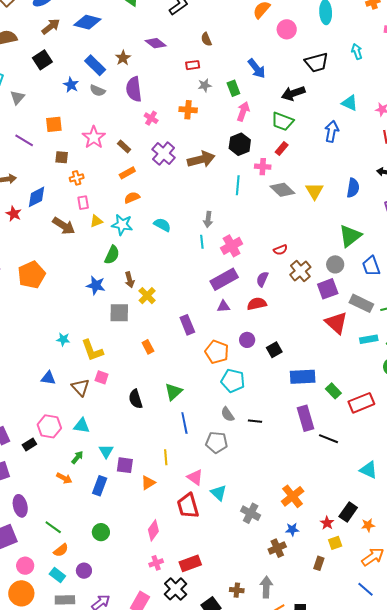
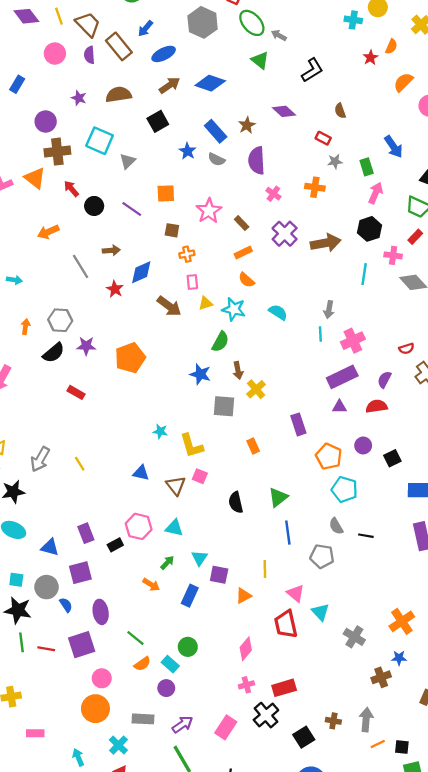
red rectangle: (193, 65) -> (323, 138), turned 32
orange semicircle: (132, 198) -> (246, 280), turned -119
cyan rectangle: (57, 575) -> (170, 664), moved

